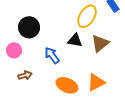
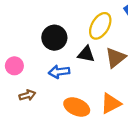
black circle: (29, 27) -> (54, 38), moved
blue arrow: (52, 55) -> (59, 72), turned -60

